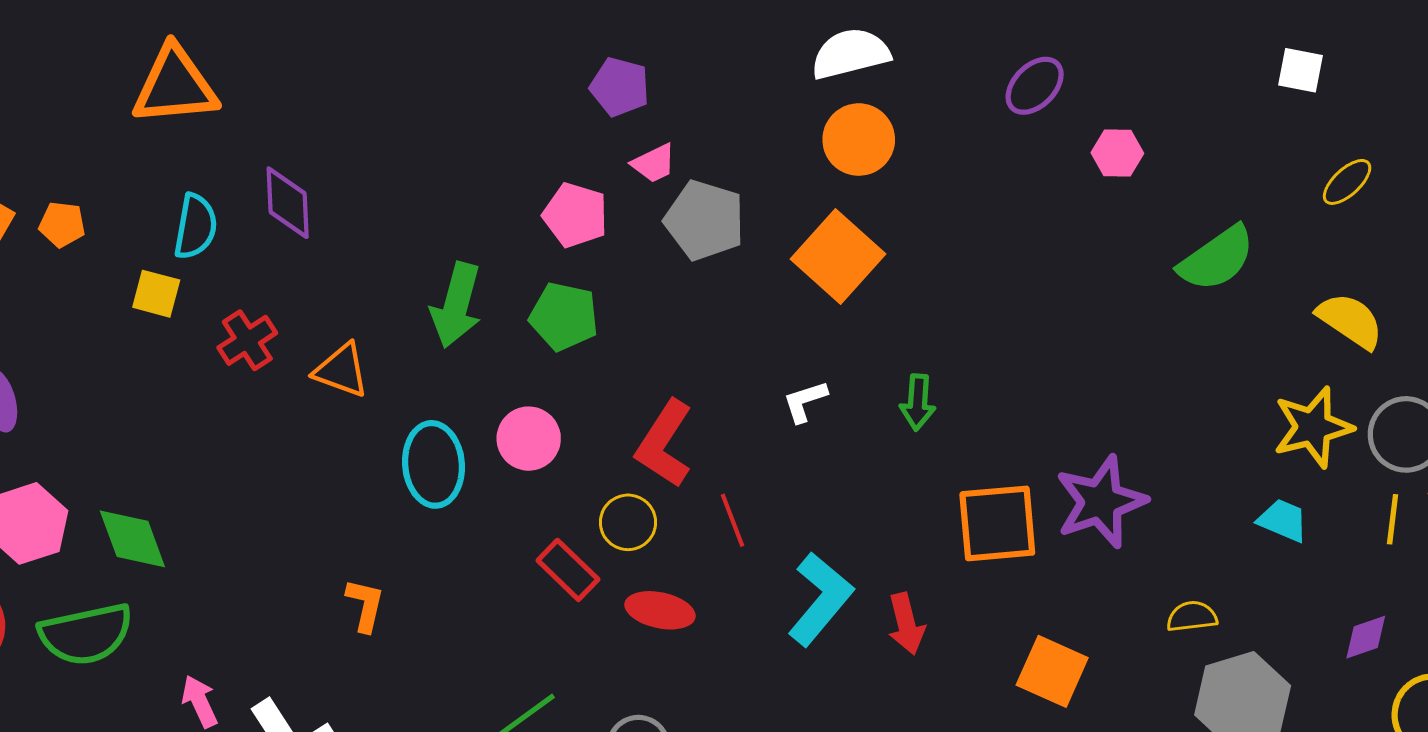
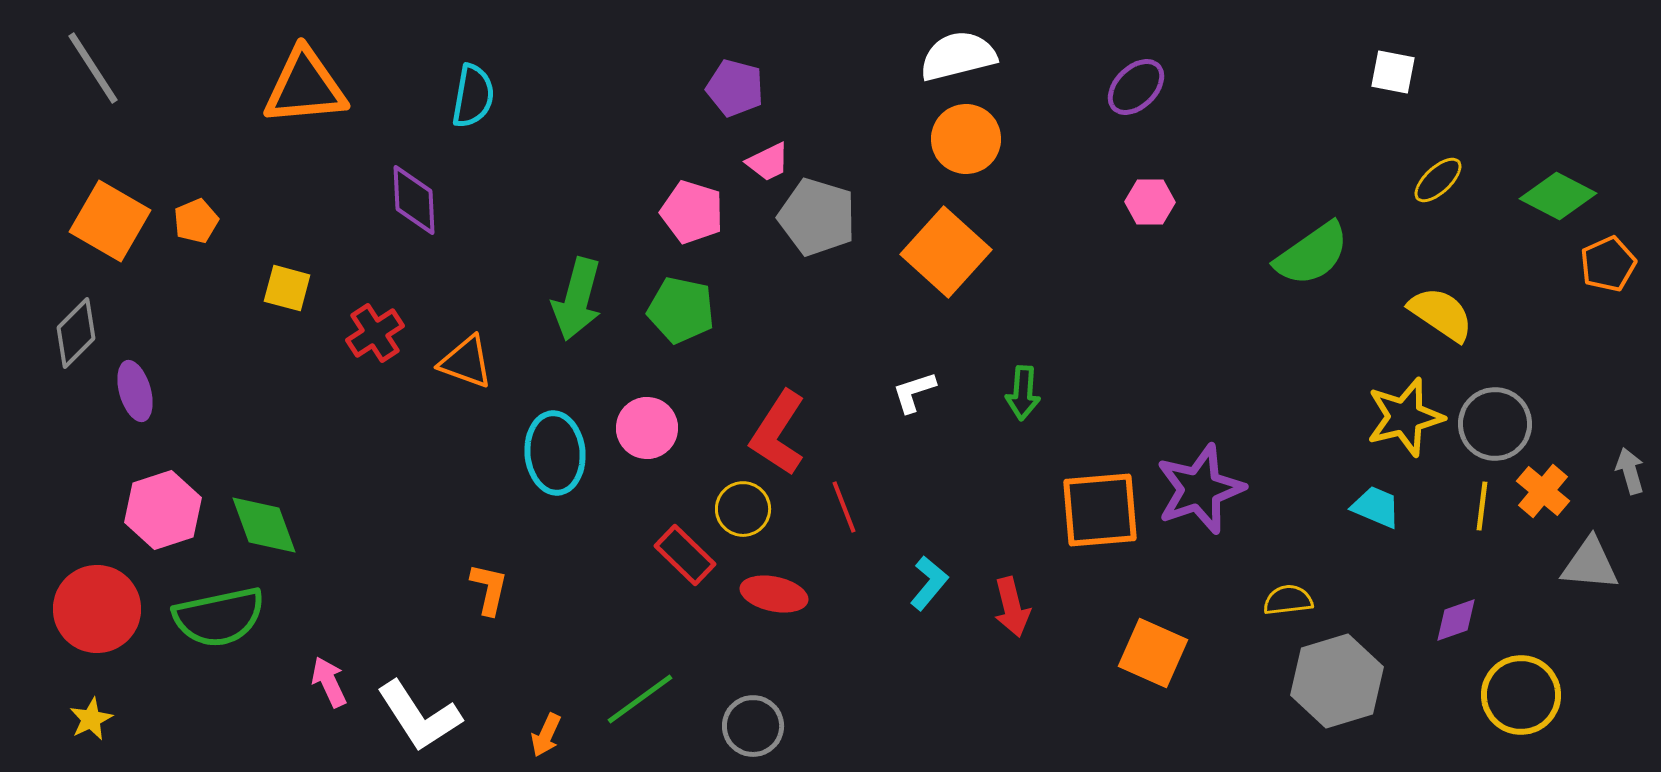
pink hexagon: (1117, 153) -> (1150, 202), moved
orange pentagon: (62, 224) -> (196, 221), turned -30
cyan semicircle: (196, 226) -> (473, 96), moved
cyan L-shape: (820, 599) -> (929, 583), size x0.6

